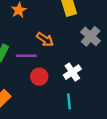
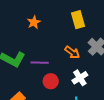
orange arrow: (45, 39) -> (72, 52), moved

